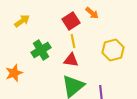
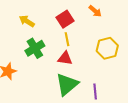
orange arrow: (92, 13) -> (95, 11), moved
yellow arrow: (22, 21) -> (27, 21), moved, turned -112

